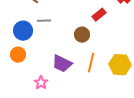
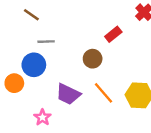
blue circle: (23, 31) -> (34, 65), moved
orange line: (91, 63) -> (104, 93), turned -54

